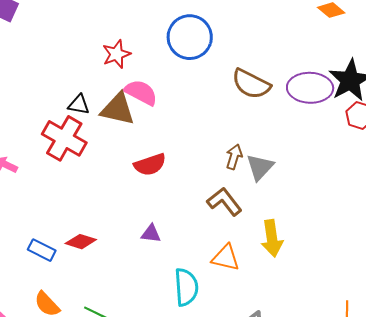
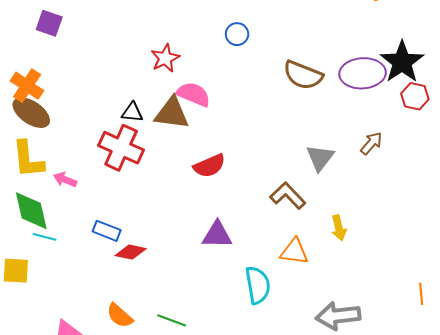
blue circle: (190, 37) -> (237, 34), size x0.5
brown arrow: (234, 157) -> (371, 143), moved, turned 30
purple triangle: (151, 234) -> (217, 235), size x1.5
yellow arrow: (272, 238) -> (339, 228), size x0.7
red diamond: (81, 242) -> (131, 252), moved
blue rectangle: (42, 250) -> (107, 231), moved

